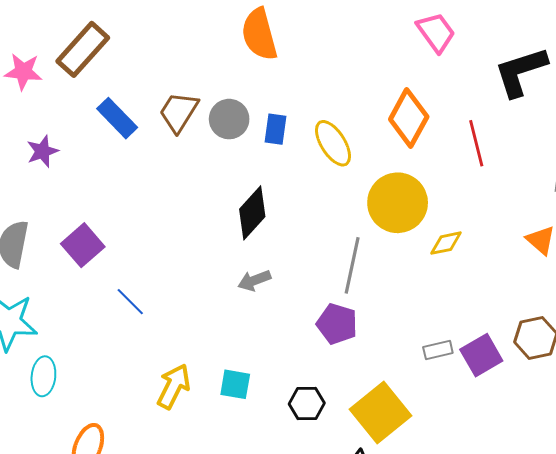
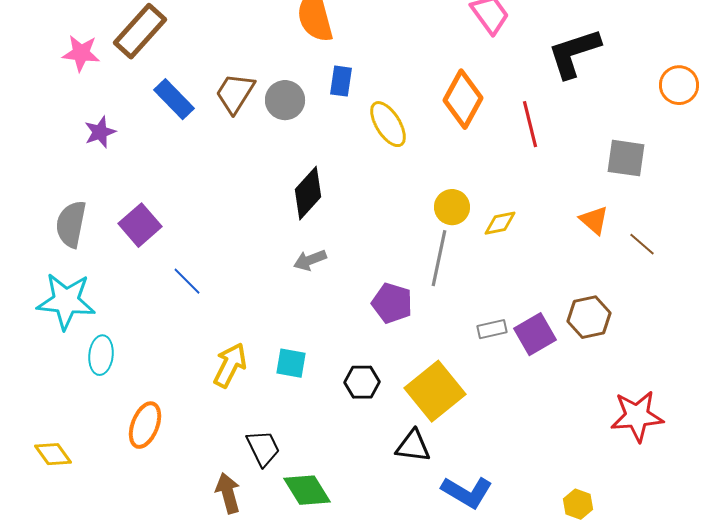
blue rectangle: (275, 129) -> (341, 81), moved
yellow circle: (398, 203) -> (452, 207), moved, size x0.6
gray line: (352, 265) -> (439, 258), moved

